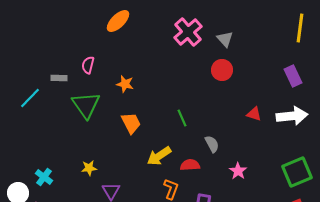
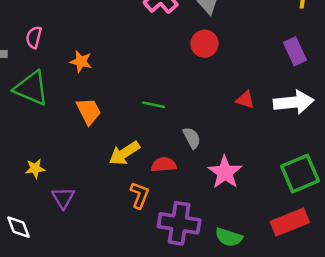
green triangle: (86, 105) -> (31, 88), turned -32
green line: (182, 118) -> (154, 105), turned -54
pink star: (238, 171) -> (225, 172), size x1.5

